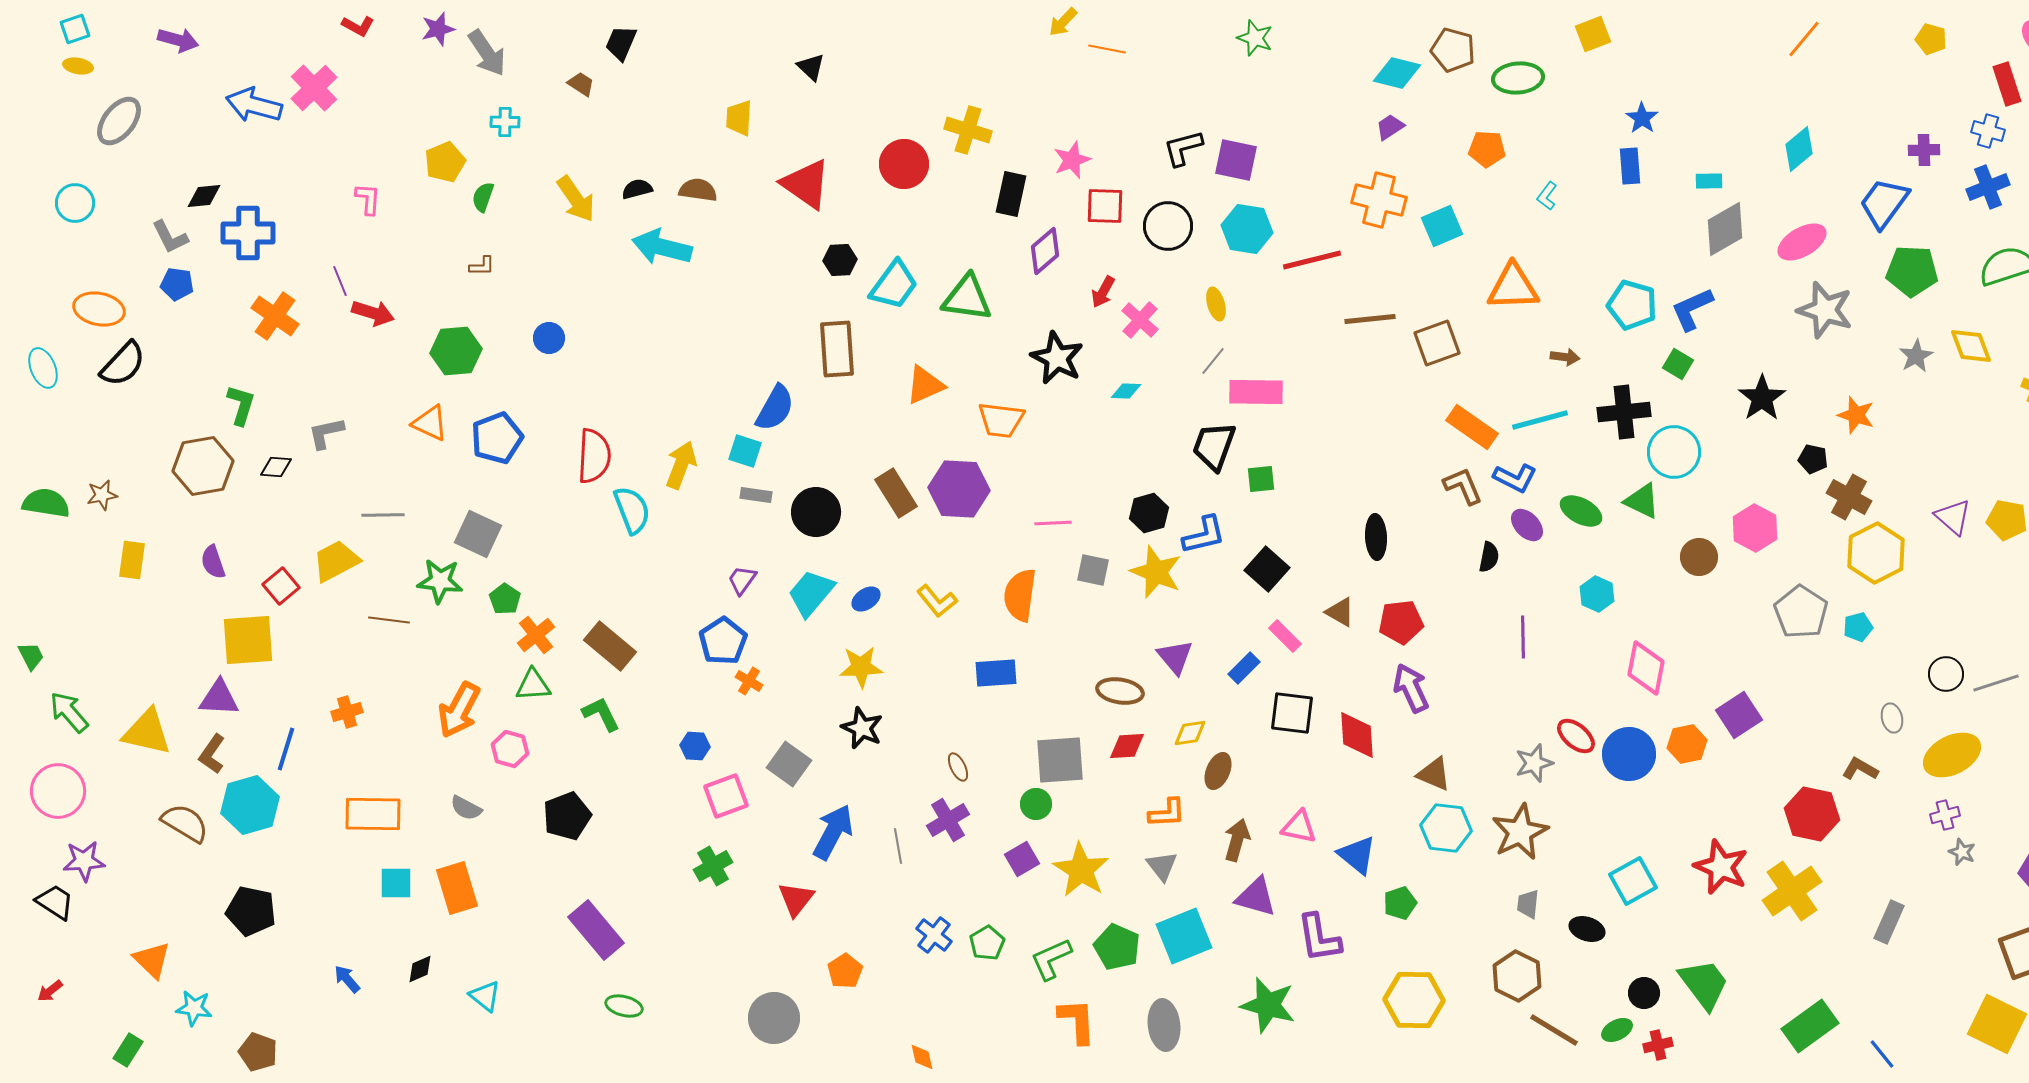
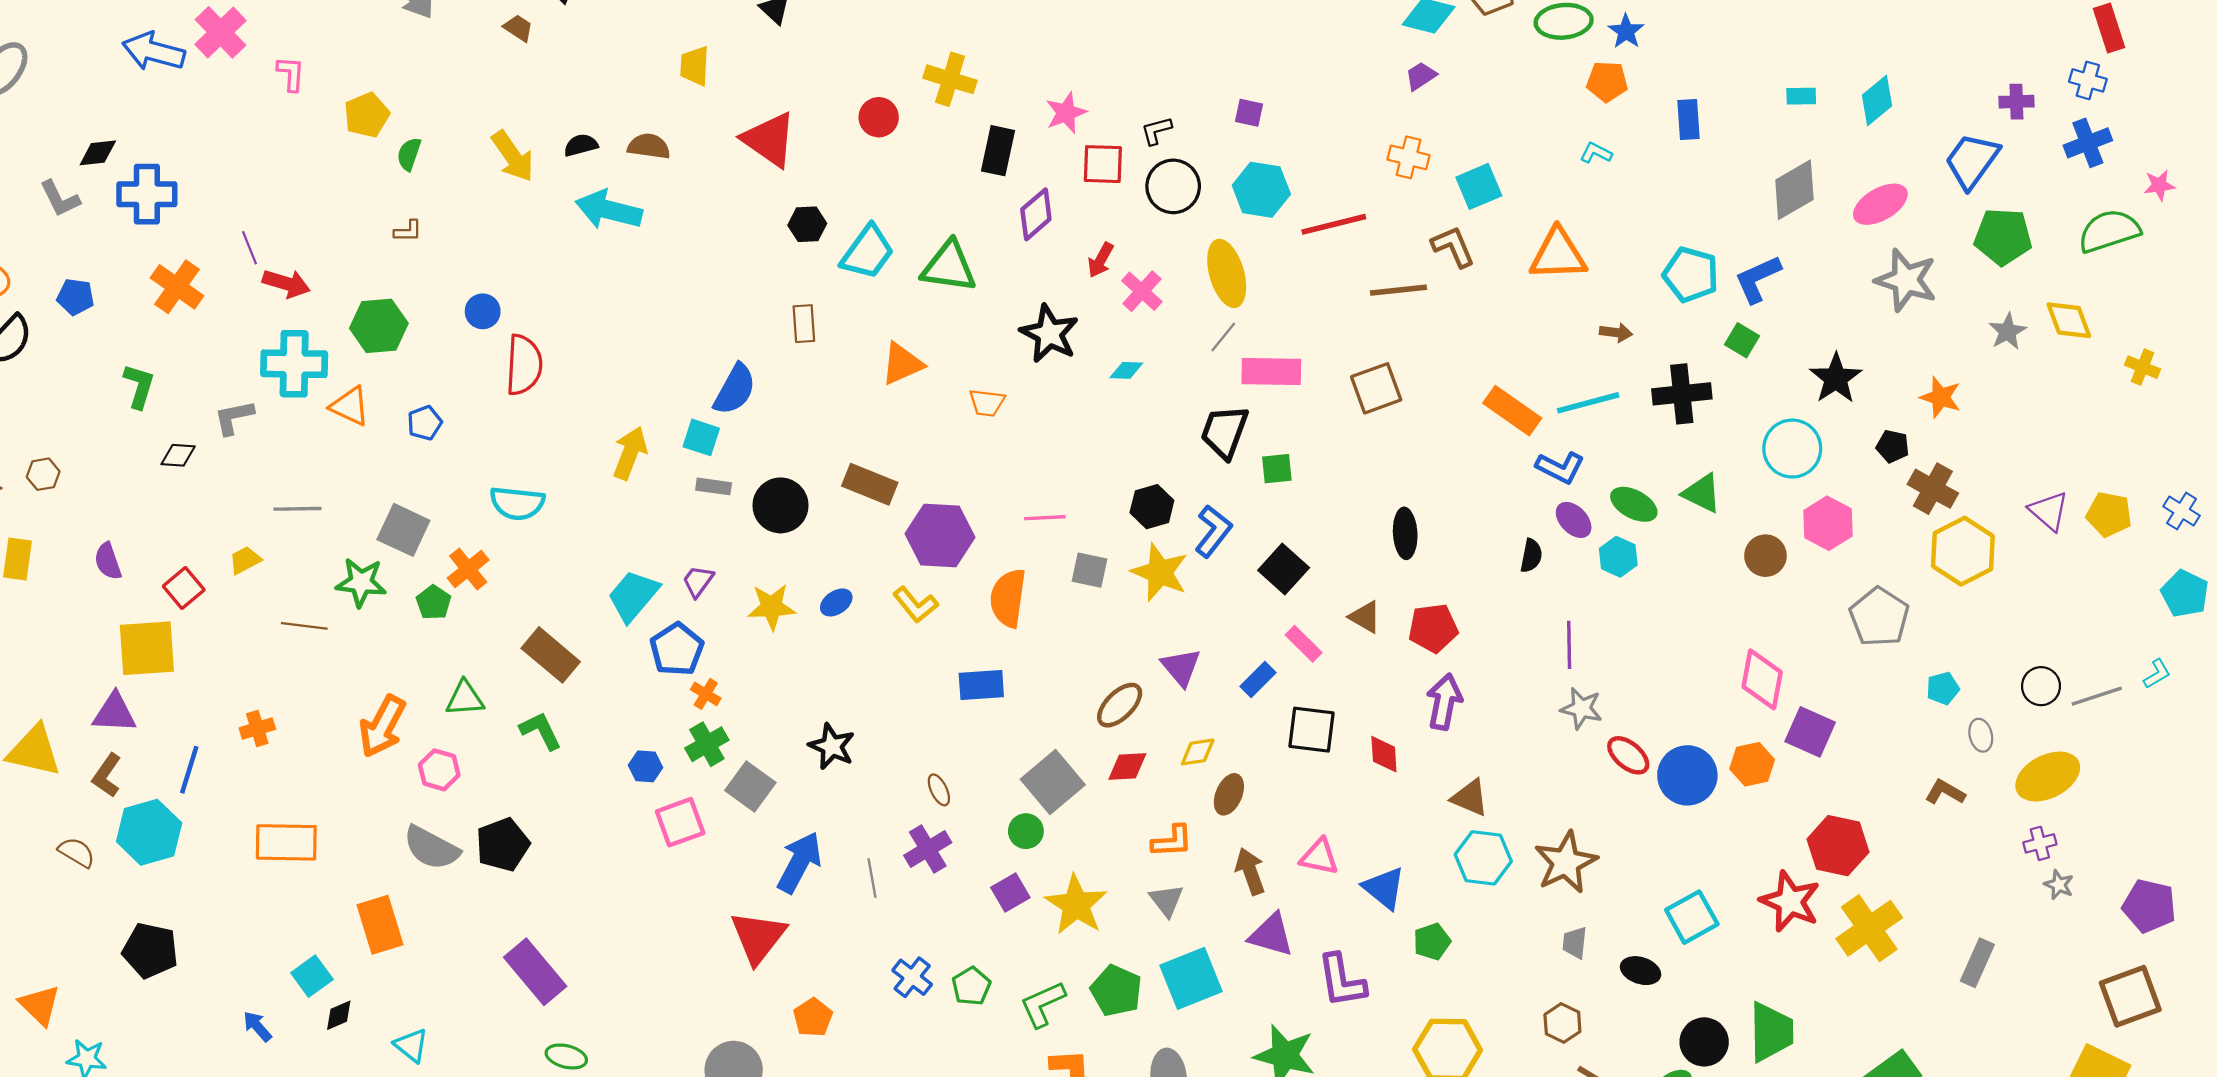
blue star: (1642, 118) -> (1626, 31), moved
cyan cross: (505, 122) -> (294, 364), moved, size x2.0
black L-shape: (1183, 148) -> (1156, 131), moved, size x0.7
orange pentagon: (1487, 149) -> (1607, 82), moved
purple square: (1236, 160) -> (1249, 113), size x0.6
red circle: (904, 164) -> (879, 117), size x0.7
cyan rectangle: (1709, 181) -> (1801, 96), moved
cyan L-shape: (1547, 196) -> (1596, 153), turned 80
pink L-shape: (368, 199) -> (291, 74), moved
orange cross: (1379, 200) -> (1409, 157), size x0.7
blue pentagon: (177, 284) -> (75, 297), moved
yellow ellipse: (1216, 304) -> (1227, 273), size x1.8
brown square: (1437, 343) -> (1376, 388), moved
brown rectangle: (837, 349) -> (804, 324), size x0.6
orange trapezoid: (1001, 420) -> (987, 403), size x0.7
blue pentagon: (497, 438) -> (425, 423), size x0.6
cyan circle: (1674, 452) -> (1792, 449), moved
red semicircle: (594, 456) -> (524, 365), moved
brown hexagon: (203, 466) -> (43, 474), moved, size x0.5
brown L-shape: (1463, 486) -> (1453, 247), moved
purple hexagon: (959, 489) -> (940, 536), moved
brown rectangle: (896, 493) -> (870, 484), turned -36
cyan semicircle: (632, 510) -> (517, 503), moved, turned 117
blue L-shape: (1204, 535) -> (1213, 531), turned -39
yellow trapezoid: (336, 561) -> (245, 560), size x0.6
cyan trapezoid: (811, 593) -> (633, 596), moved
cyan hexagon: (1597, 594) -> (1618, 557), moved
cyan pentagon: (1858, 627) -> (1943, 688), moved
orange cross: (536, 635) -> (468, 569), moved
yellow star: (861, 667) -> (772, 607), moved
pink diamond: (1646, 668) -> (1762, 679), moved
purple arrow: (1411, 688) -> (1444, 702), turned 36
brown ellipse: (1120, 691) -> (1120, 705), turned -54
purple square: (1739, 715) -> (1810, 732), turned -33
red diamond: (1357, 735) -> (1384, 754), size x0.7
gray square: (1060, 760) -> (1053, 782), turned -36
gray star: (1534, 763) -> (1581, 708), moved, turned 30
gray semicircle: (466, 808) -> (431, 848), moved, size x1.6
red hexagon: (1812, 814) -> (1838, 846), moved
brown semicircle: (185, 823) -> (77, 852), size x0.7
brown arrow: (1237, 840) -> (1250, 871), turned -36
green cross: (713, 866) -> (707, 744), moved
cyan square: (396, 883) -> (312, 976), moved, turned -36
red triangle: (796, 899) -> (758, 937), size x1.4
brown hexagon: (1517, 976) -> (1562, 1023), size x0.7
green trapezoid: (1704, 984) -> (1771, 1032), turned 36
black circle: (1644, 993) -> (1704, 1042), size x1.4

